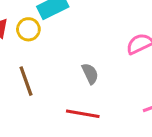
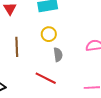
yellow circle: (28, 29) -> (49, 34), moved

